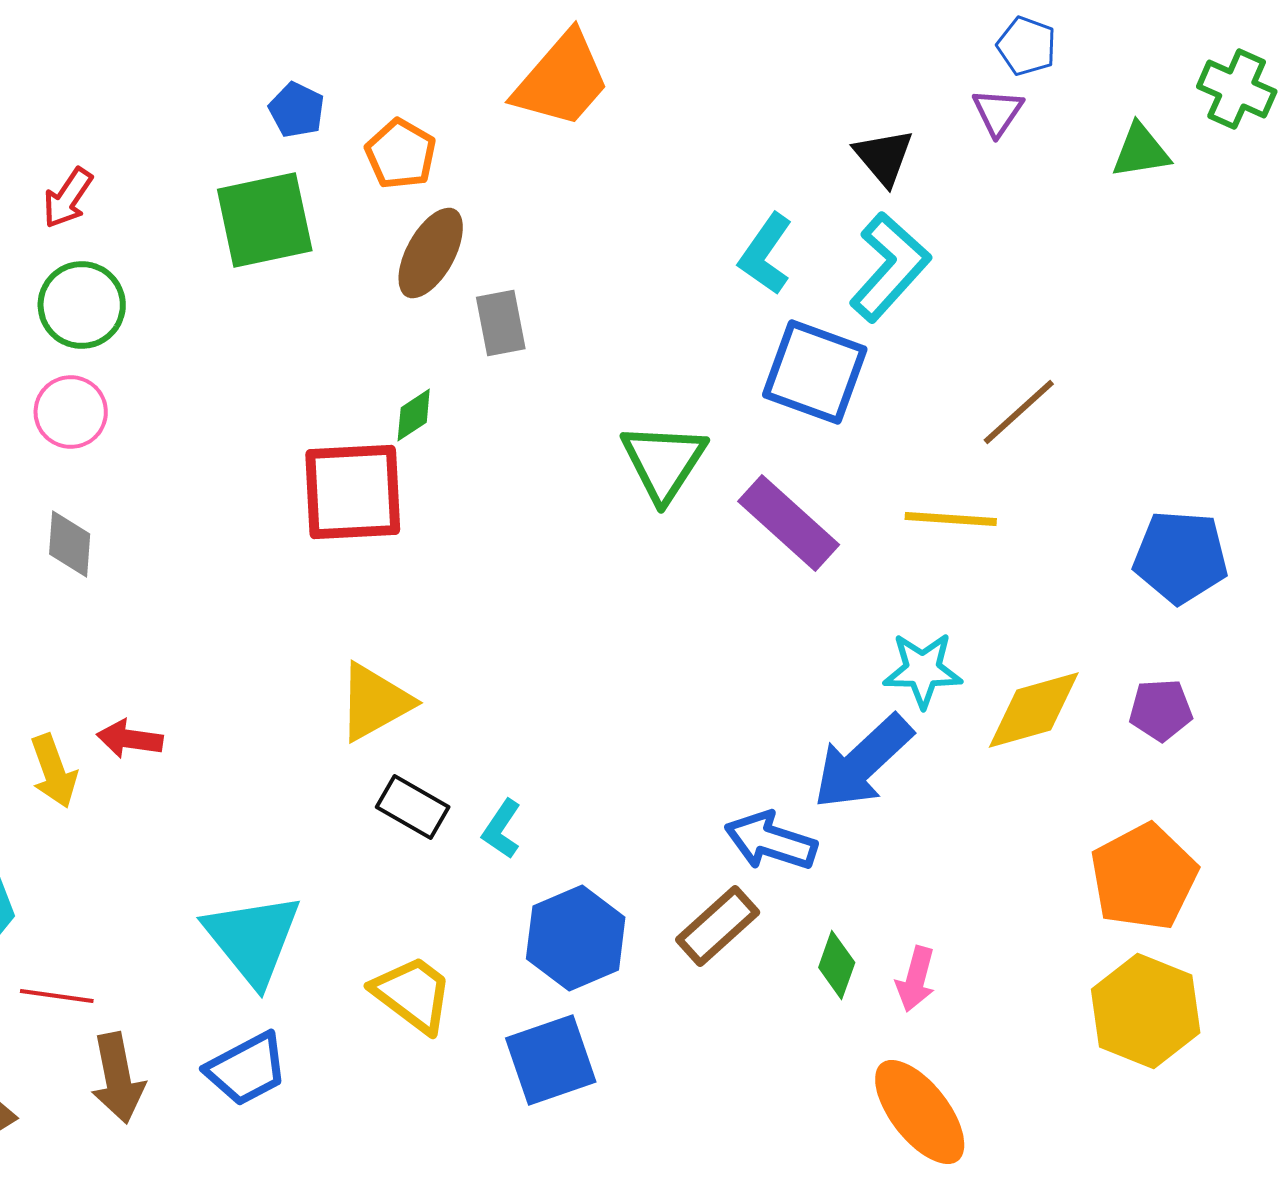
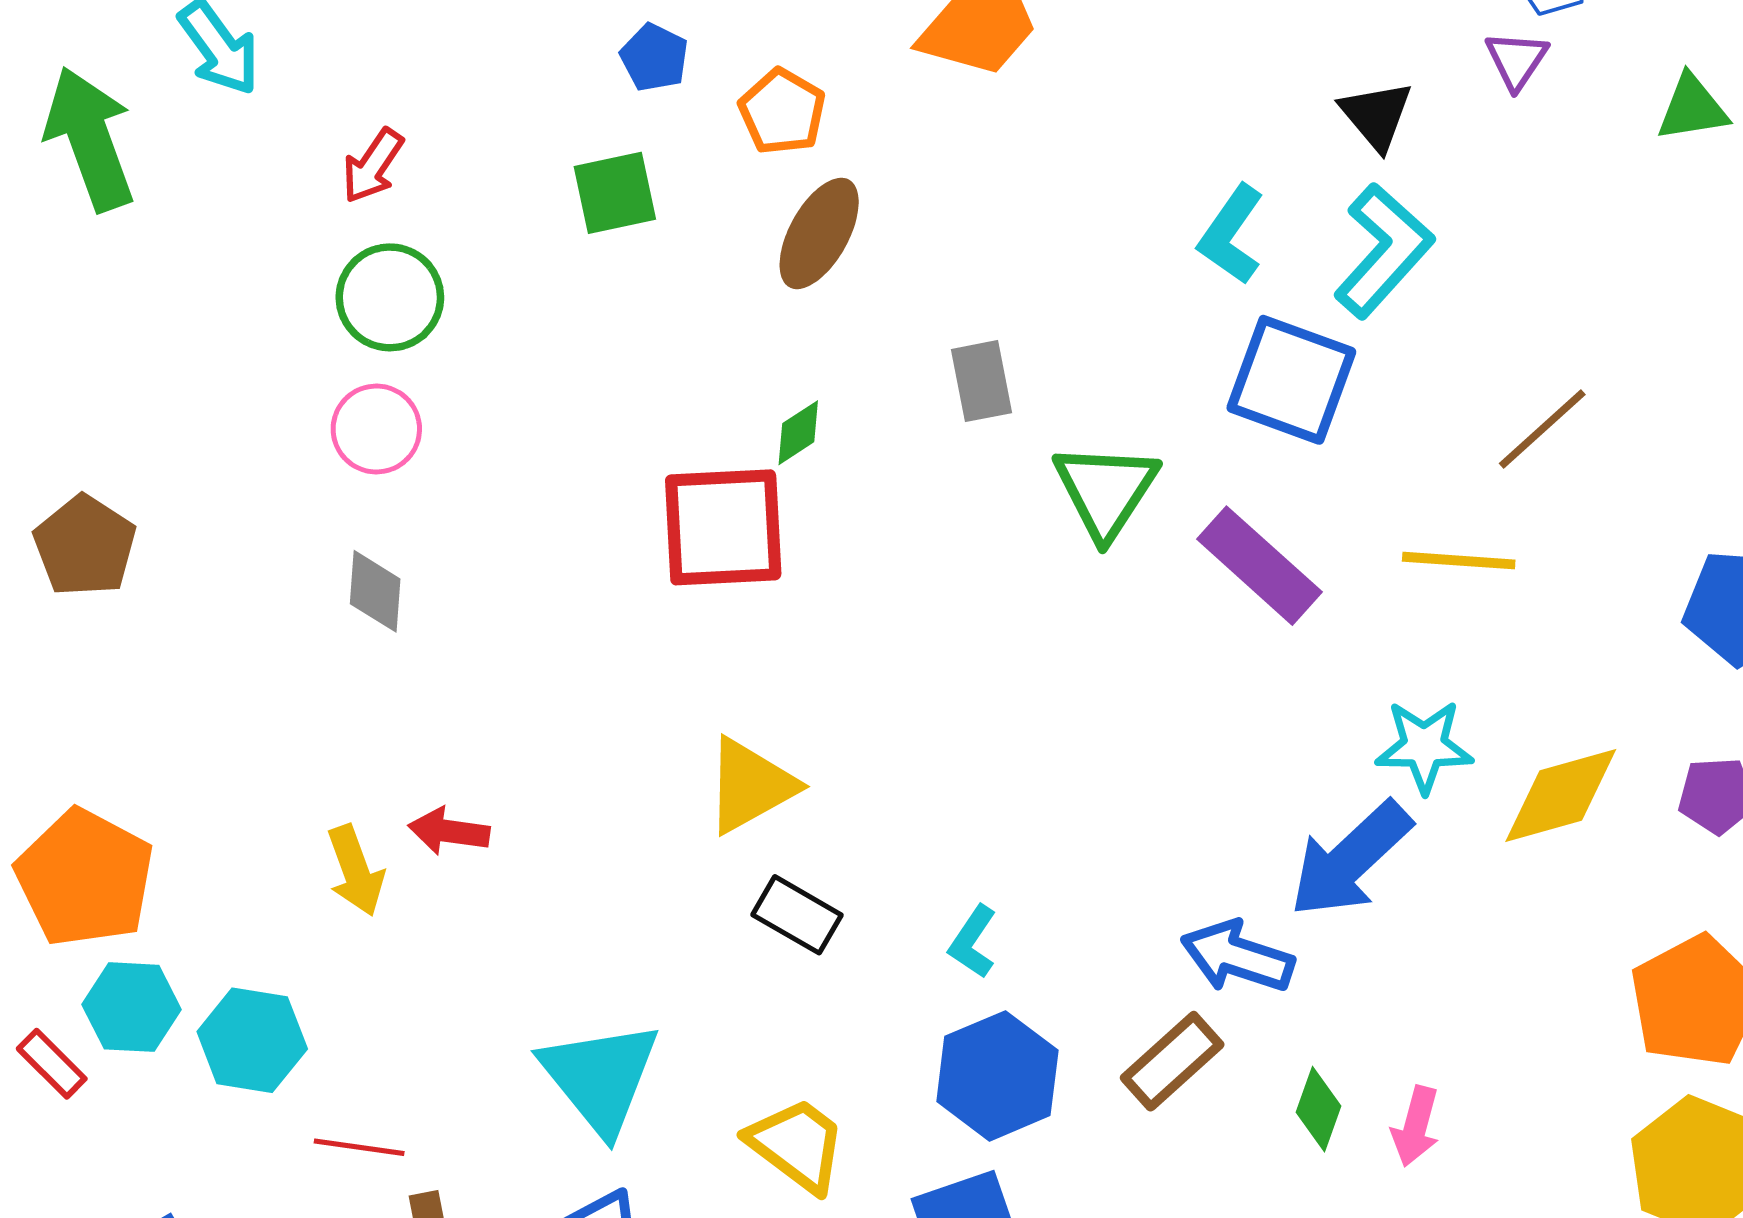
green square: (265, 220) -> (615, 193), size x0.7
gray rectangle: (501, 323) -> (981, 381), moved
cyan L-shape: (502, 829) -> (973, 942), moved

